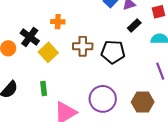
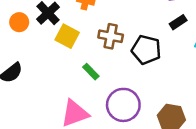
yellow square: (48, 52) -> (67, 36), turned -30
green rectangle: (44, 89) -> (91, 72), moved, turned -48

